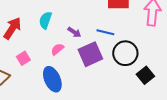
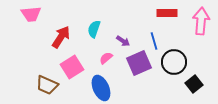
blue line: (105, 32) -> (154, 41), turned 60
pink square: (23, 58) -> (72, 67), size x1.6

